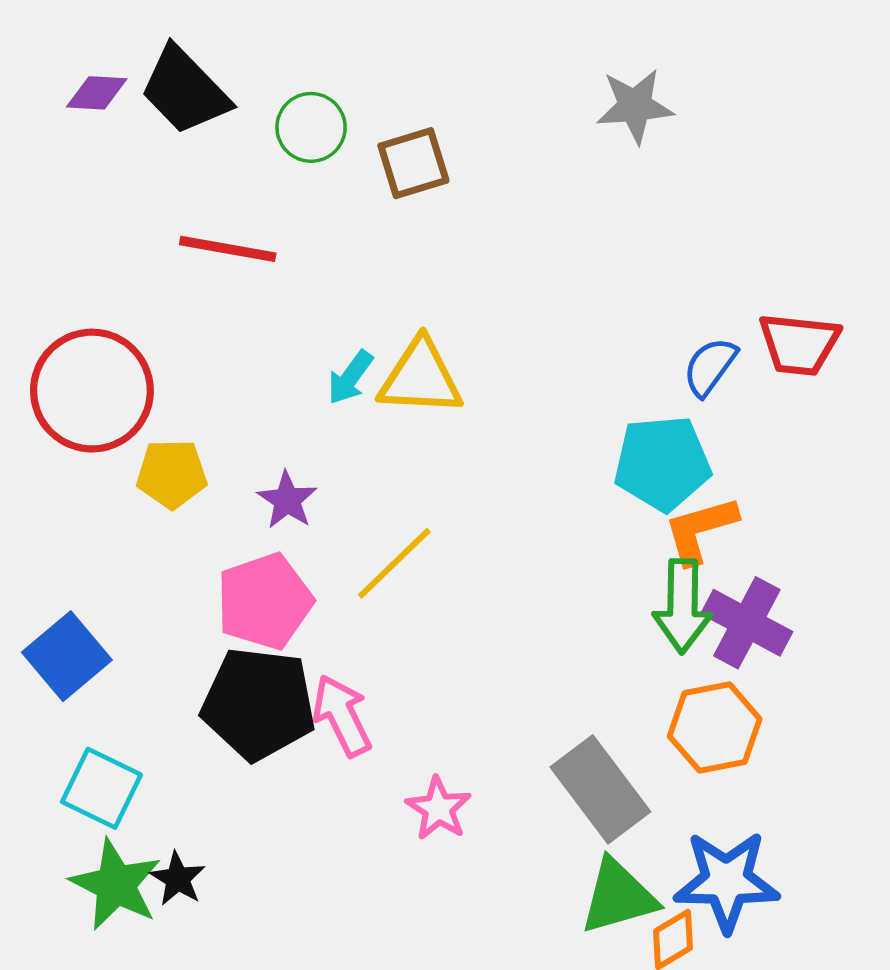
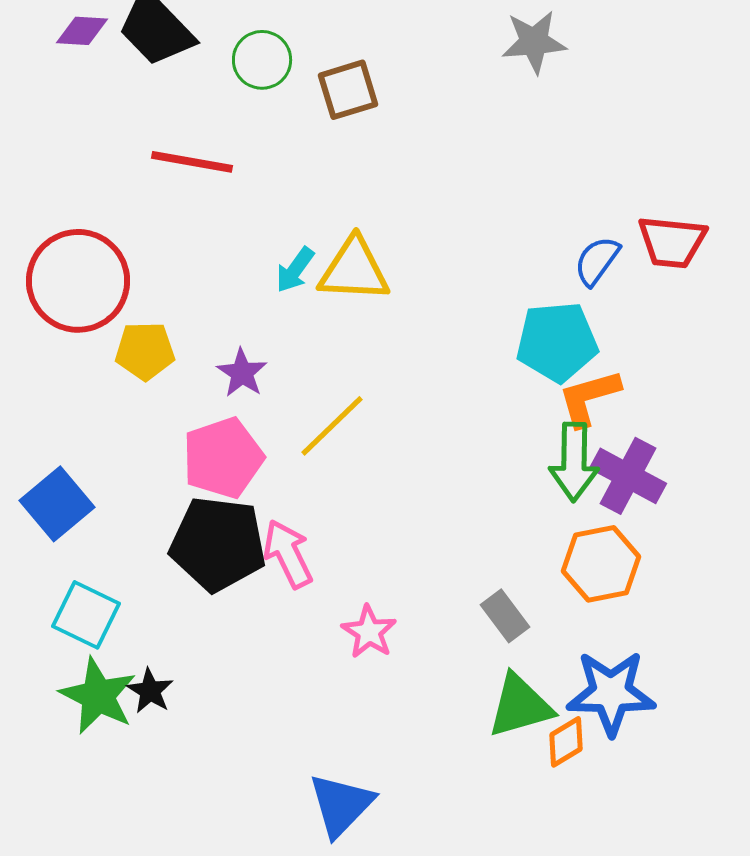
gray rectangle: (600, 789) -> (505, 616), size x0.6

